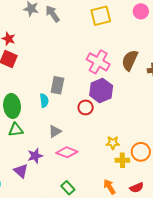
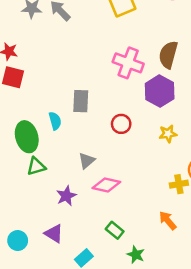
purple hexagon: (101, 91) -> (160, 91), moved
cyan semicircle: (44, 100) -> (55, 121), moved
yellow star: (113, 143) -> (168, 134), moved
purple triangle: (21, 171) -> (54, 234), moved

